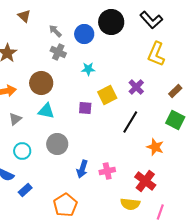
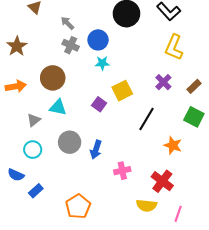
blue circle: (84, 34) -> (98, 40), moved
purple cross: (136, 87) -> (163, 82), moved
purple square: (85, 108) -> (99, 104), turned 32
gray triangle: (15, 119) -> (34, 120), moved
blue arrow: (82, 169) -> (96, 150), moved

